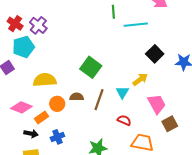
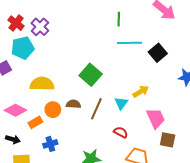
cyan line: (136, 25) -> (129, 43), moved
black square: (155, 54) -> (158, 53), moved
brown square: (170, 124) -> (168, 140), turned 35
black arrow: (31, 134) -> (13, 139), moved

